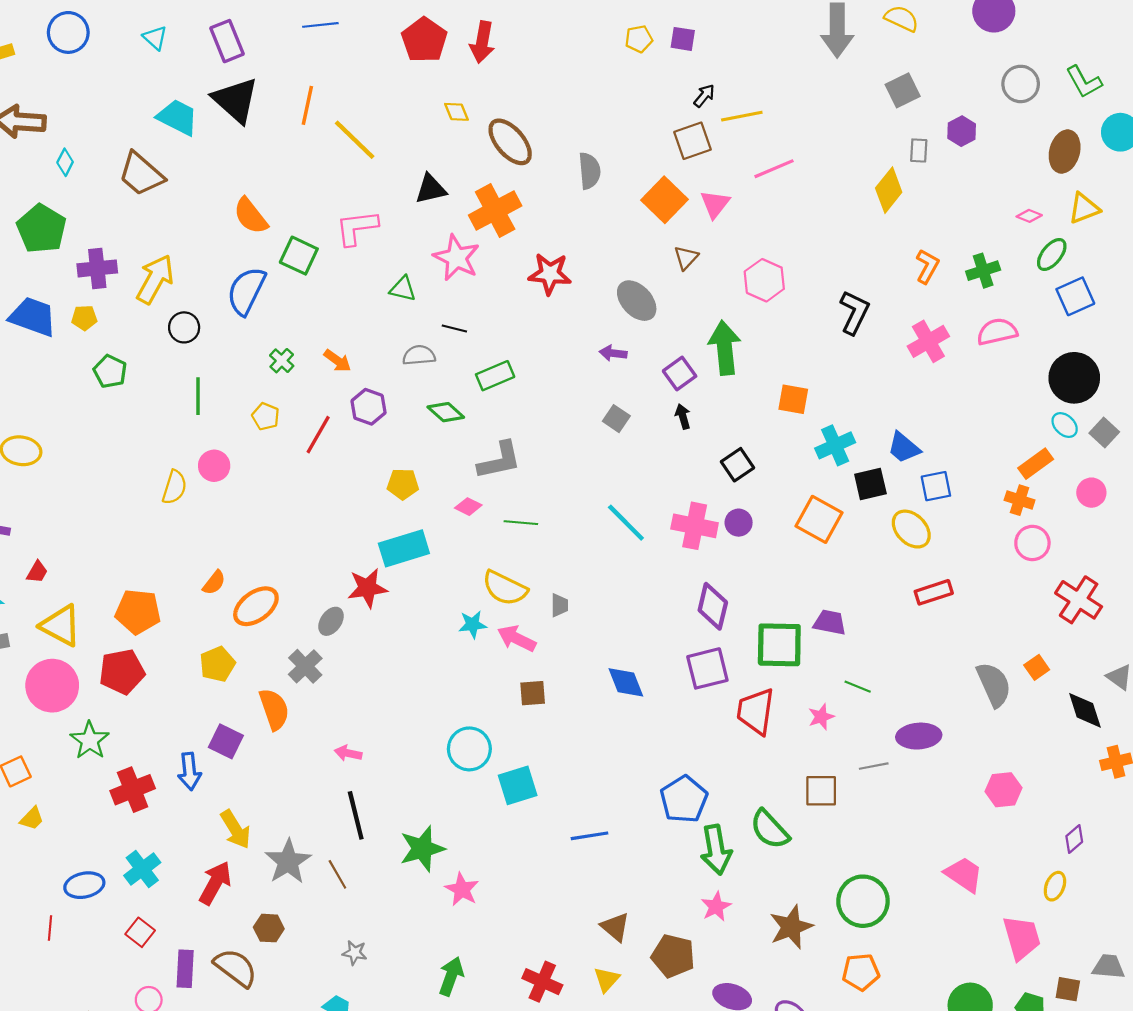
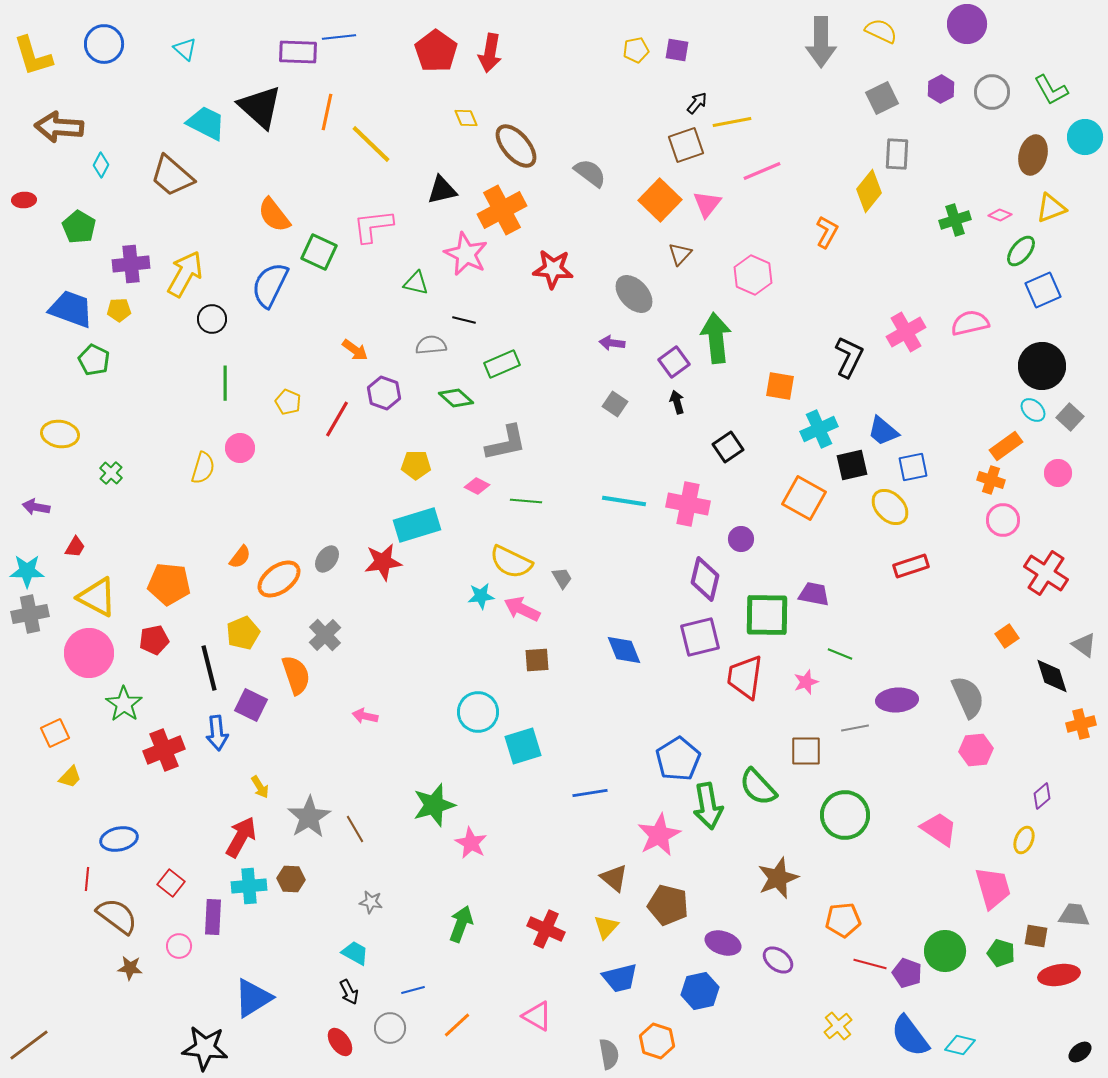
purple rectangle: (227, 41) -> (298, 52), moved, turned -66
purple hexagon: (962, 131) -> (941, 89), moved
gray rectangle: (919, 150) -> (897, 154), size x1.4
gray semicircle: (589, 171) -> (590, 173), turned -48
green pentagon: (41, 229) -> (79, 227), size x0.7
orange L-shape: (927, 266) -> (827, 232), moved
green cross: (983, 271) -> (955, 220), moved
black L-shape: (854, 312) -> (849, 357), moved
green cross: (282, 361) -> (111, 473), moved
green pentagon: (110, 371) -> (94, 360), moved
cyan line: (626, 523) -> (624, 501), turned -36
purple circle: (739, 523) -> (741, 539), moved
gray trapezoid: (559, 605) -> (562, 578), turned -30
gray ellipse: (331, 621) -> (327, 559), moved
red pentagon: (122, 672) -> (154, 640), size x0.7
gray semicircle: (994, 685) -> (968, 697), moved
black line: (356, 815) -> (209, 668), moved
yellow arrow: (236, 829) -> (260, 787), size x0.6
cyan cross: (142, 869) -> (249, 886), moved, turned 32
green circle: (863, 901) -> (845, 815), moved
pink star: (716, 907) -> (659, 835), moved, size x1.5
brown semicircle: (236, 968) -> (117, 916), moved

